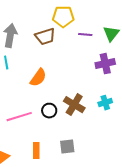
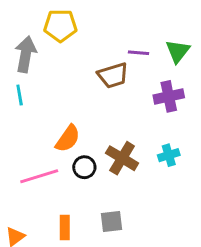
yellow pentagon: (63, 17) -> (60, 26), moved
brown trapezoid: (45, 37) -> (113, 75), moved
orange semicircle: (38, 78) -> (68, 139), moved

